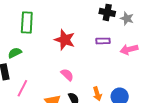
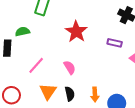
pink line: (22, 88) -> (36, 65), moved

